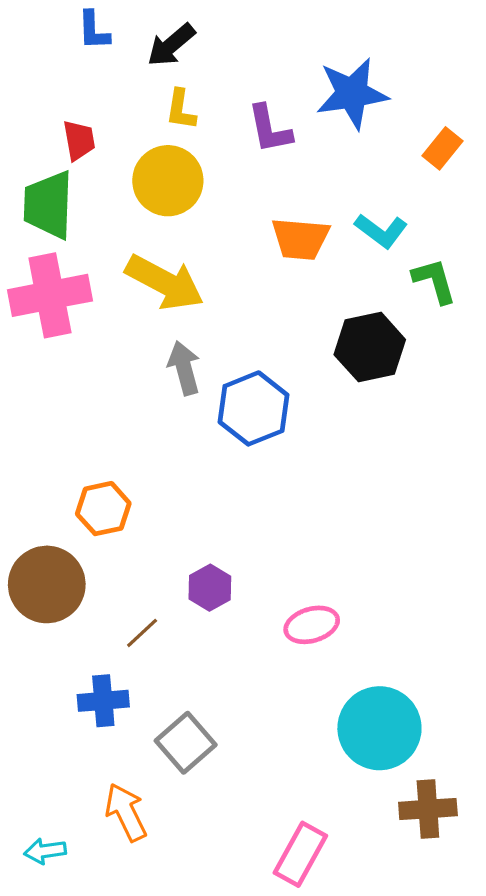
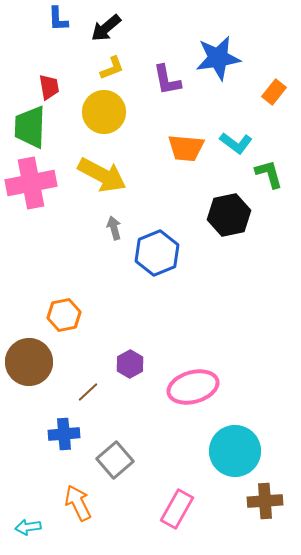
yellow L-shape: (181, 110) -> (112, 68), turned -120
gray arrow: (184, 368) -> (114, 228), size x0.7
pink ellipse: (312, 625) -> (193, 387), size x1.5
pink rectangle: (300, 854) -> (177, 509), moved

